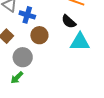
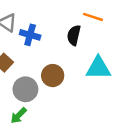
black semicircle: (69, 22) -> (74, 35), moved, turned 63
brown circle: (39, 35) -> (53, 76), moved

